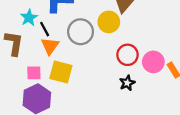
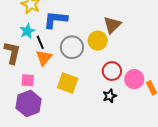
yellow square: (61, 72) -> (68, 83), moved

